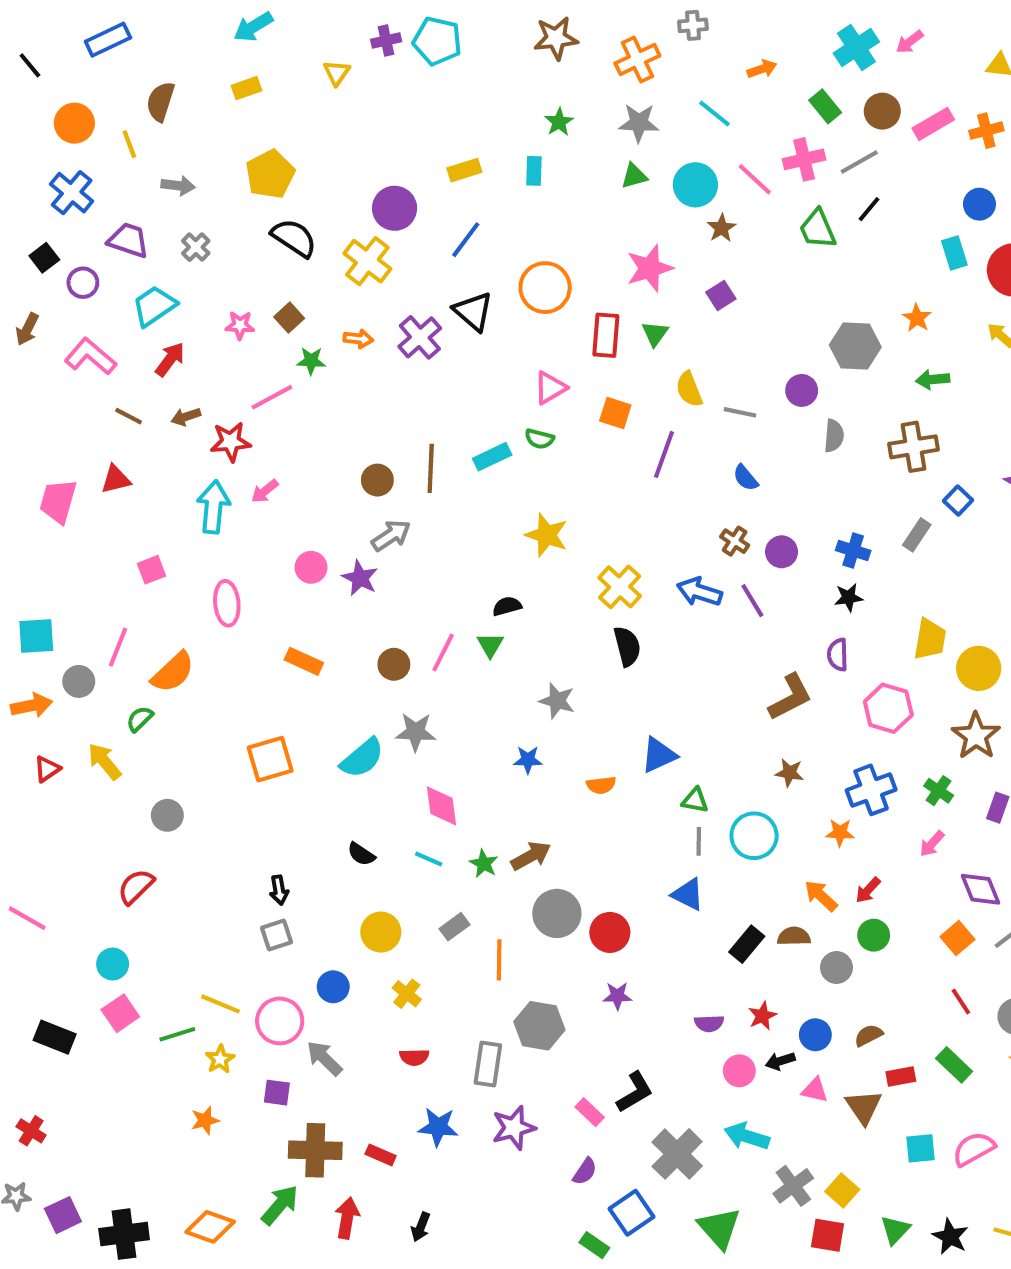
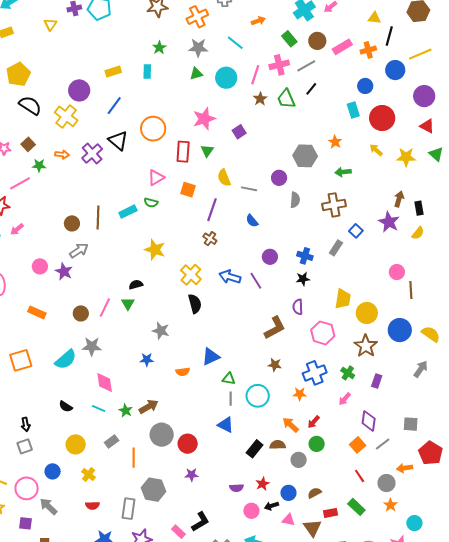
pink line: (755, 179) -> (255, 75), turned 66
brown star: (722, 228) -> (260, 99), moved
brown cross: (735, 541) -> (210, 239), moved
purple diamond: (980, 889) -> (369, 421), turned 30

